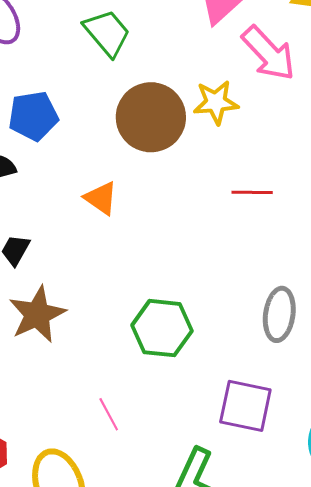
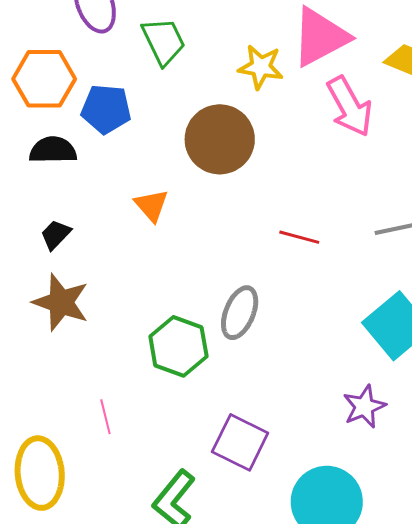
green trapezoid: (107, 33) -> (164, 41), moved
yellow star: (216, 102) -> (261, 67), moved
brown star: (37, 314) -> (61, 302), turned 30
gray ellipse: (279, 314) -> (240, 313), moved

